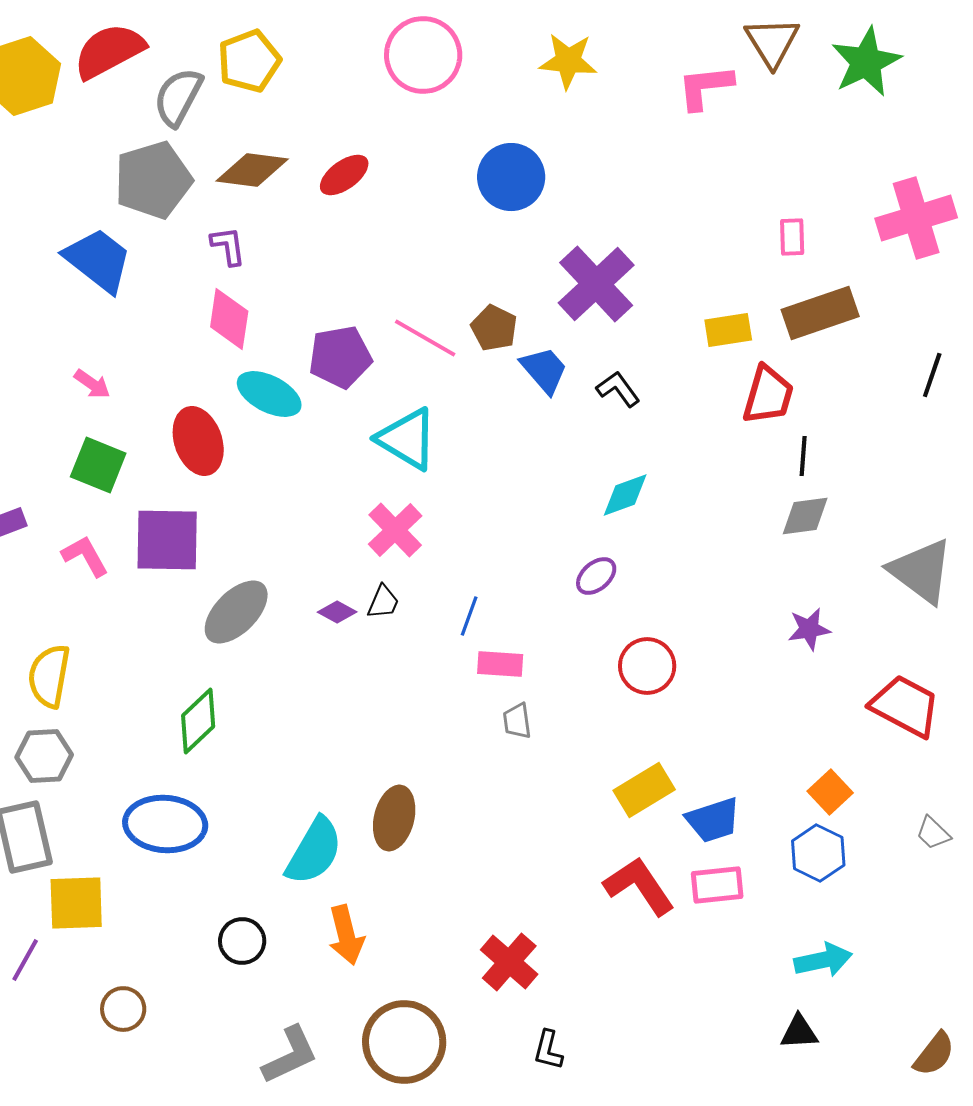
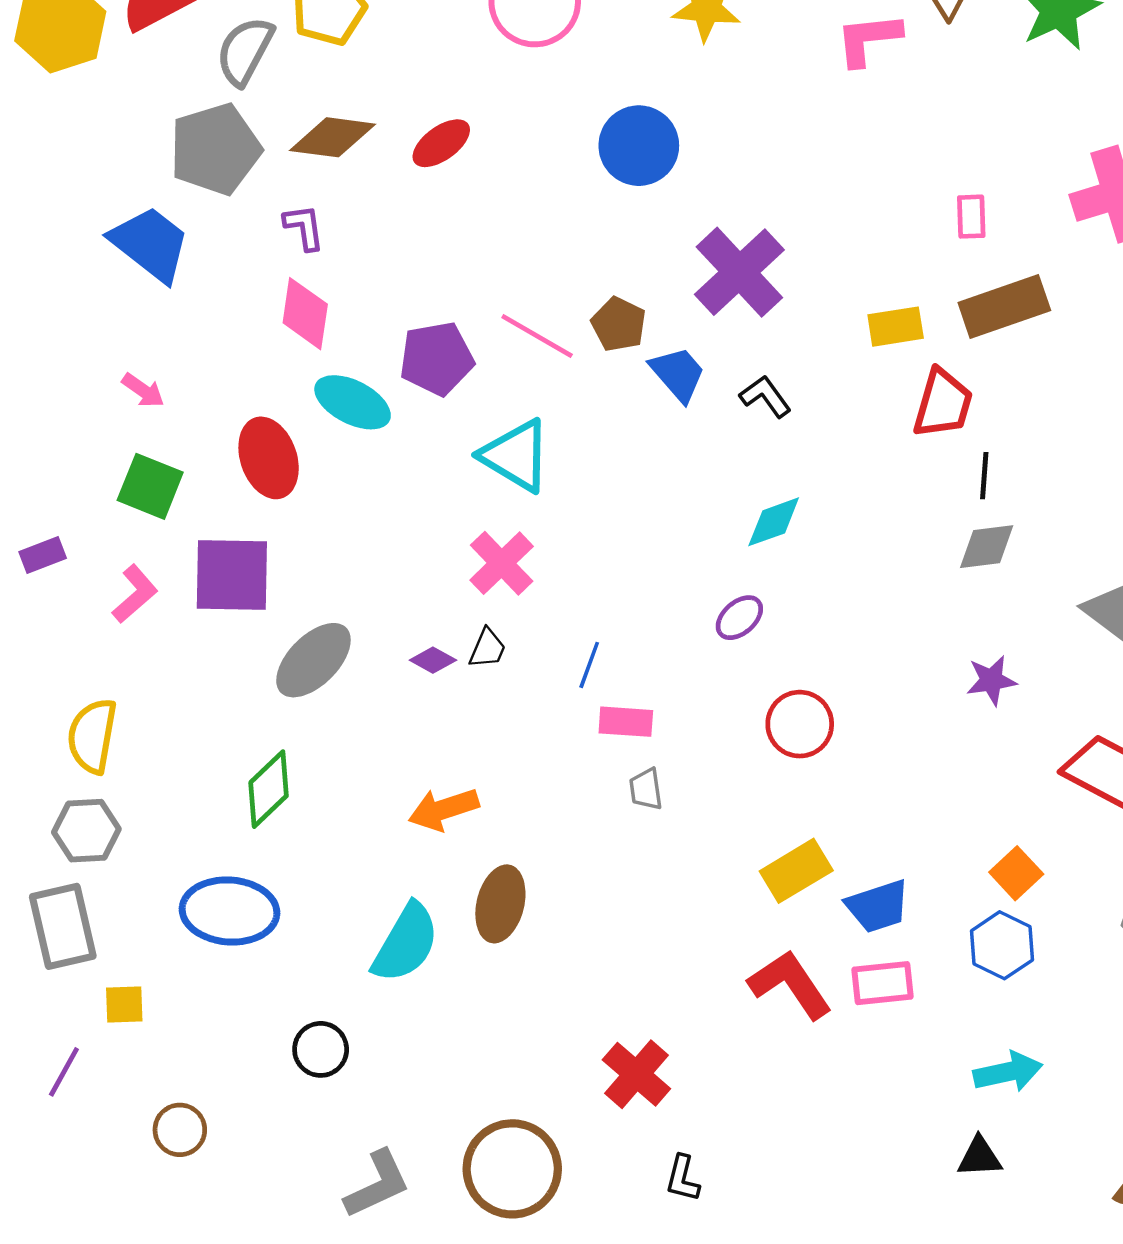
pink L-shape: (85, 556) -> (135, 594), turned 78
yellow square: (76, 903) -> (124, 1004), size x0.6
orange arrow: (346, 935) -> (444, 809), moved, turned 86

